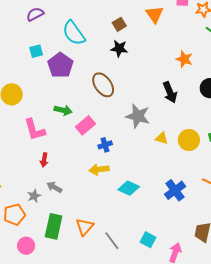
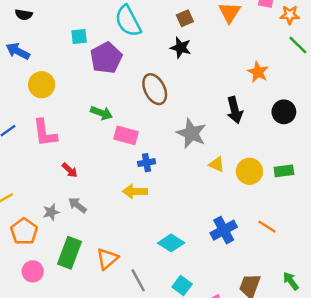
pink rectangle: (85, 125) -> (126, 135), turned 48
pink L-shape: (35, 130) -> (45, 133), moved
red arrow: (44, 160) -> (70, 170), turned -64
cyan diamond: (129, 188) -> (171, 243), moved
orange pentagon: (14, 215) -> (24, 231), turned -30

